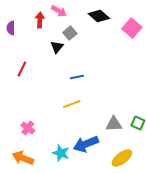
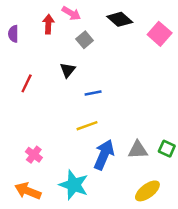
black triangle: (57, 47) -> (68, 70), moved
blue arrow: (86, 144) -> (104, 155), moved, turned 135
cyan star: (61, 153) -> (74, 185), size x1.4

